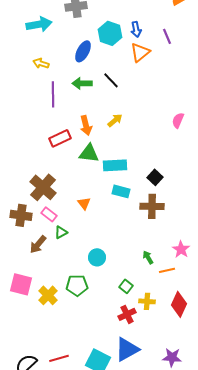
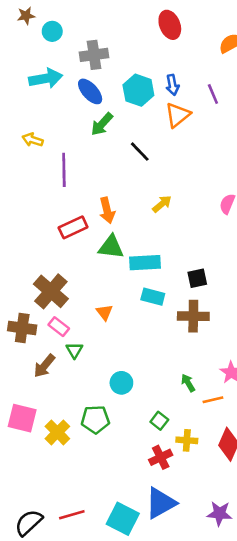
blue ellipse: (83, 51) -> (90, 91), moved, turned -70
yellow arrow: (41, 63) -> (33, 140), moved
green arrow: (82, 83) -> (102, 124), moved, turned -48
yellow arrow: (115, 120) -> (162, 204), moved
black square: (155, 177) -> (197, 278), turned 35
green triangle: (61, 232) -> (74, 350), turned -32

